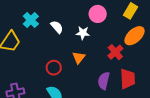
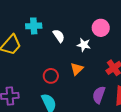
cyan cross: (31, 20) -> (34, 26), turned 35

